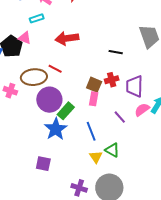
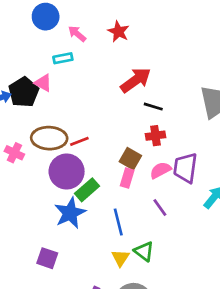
red arrow: (67, 38) -> (136, 80), moved, turned 145
black line: (116, 52) -> (153, 107), moved
red line: (55, 69) -> (79, 141), moved, turned -56
red cross: (112, 80) -> (155, 136), moved
pink semicircle: (142, 110) -> (160, 170), moved

